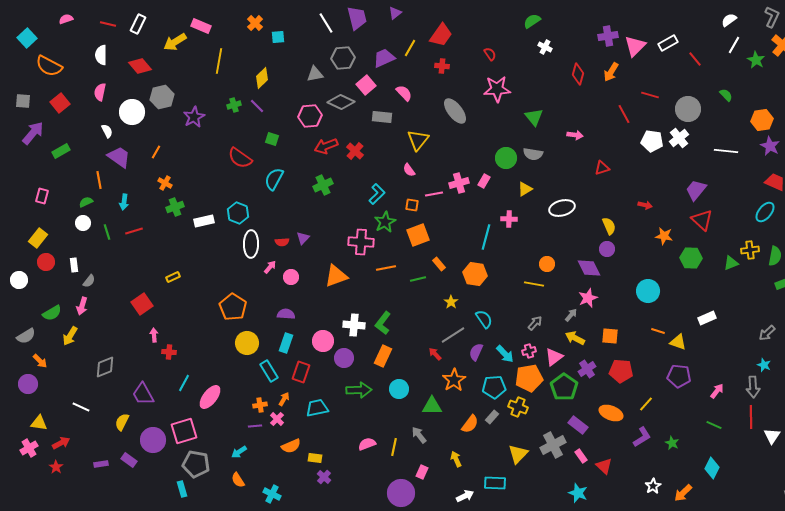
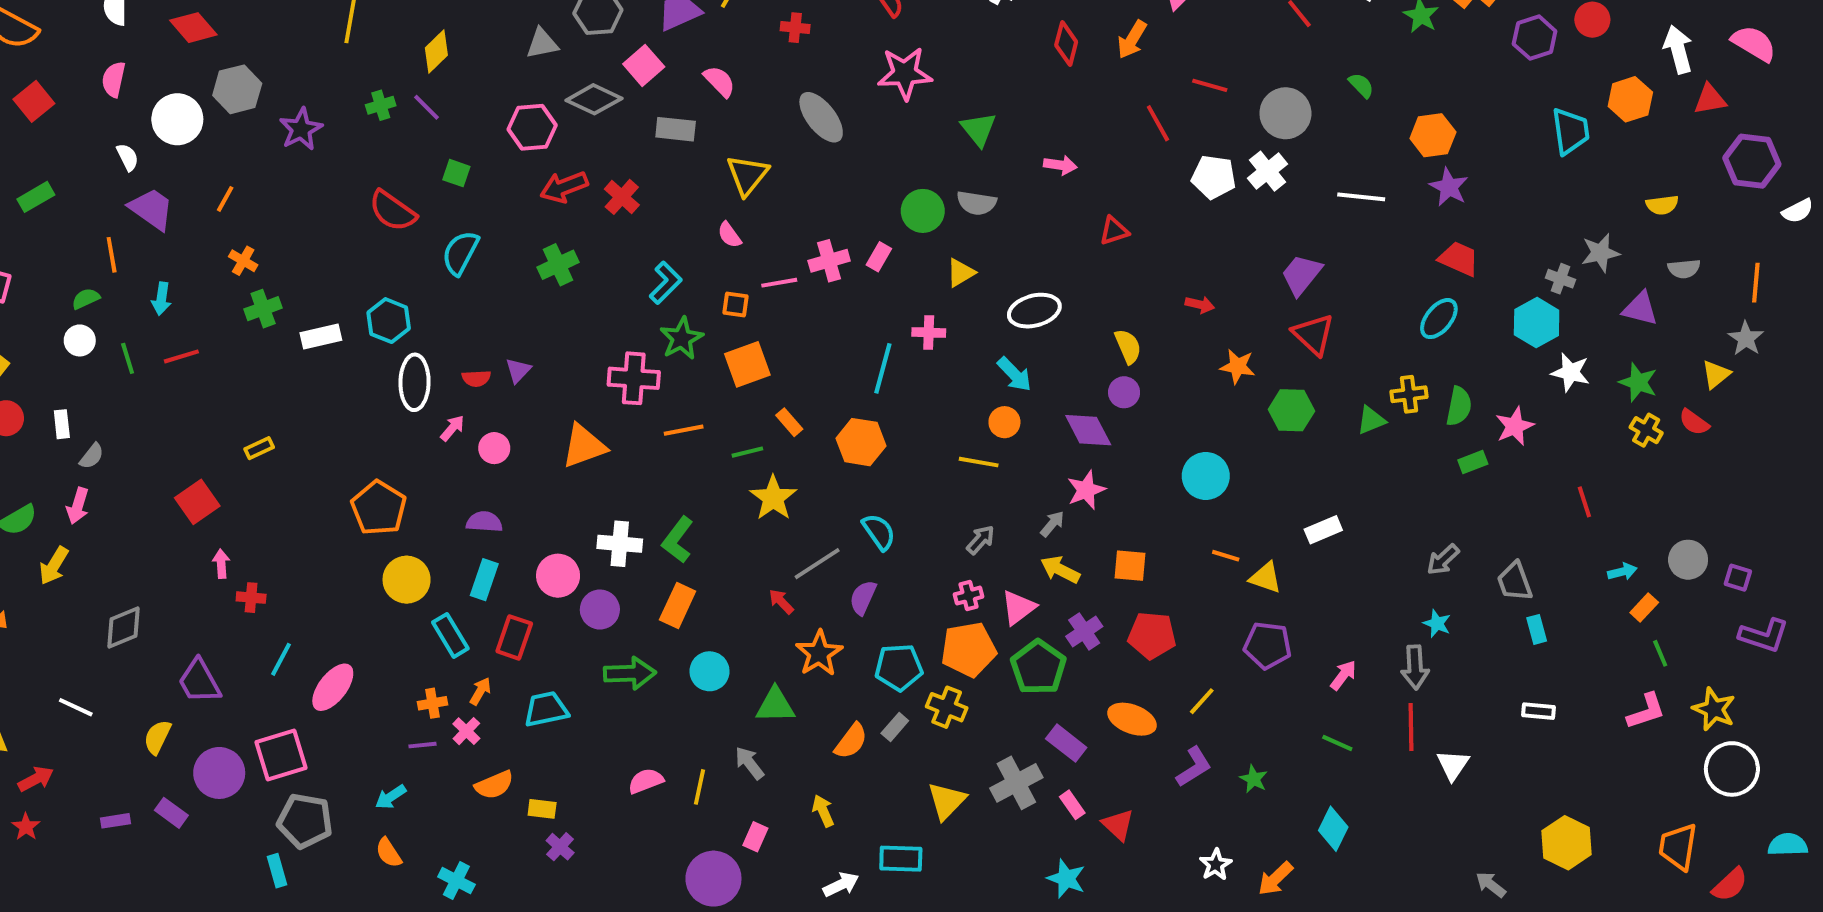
yellow star: (451, 302) -> (773, 498), moved, size x1.6
cyan arrow: (505, 354) -> (1014, 374), moved

